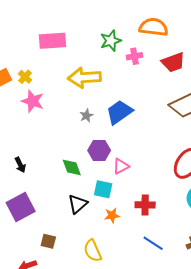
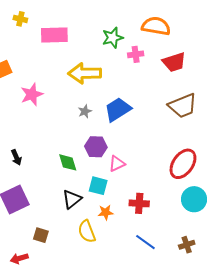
yellow cross: (25, 77) -> (20, 19), moved, turned -32
pink star: (33, 101) -> (32, 94), turned 30
yellow semicircle: (93, 251) -> (87, 231), moved

